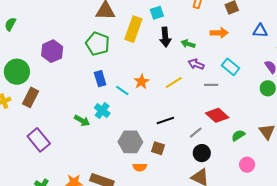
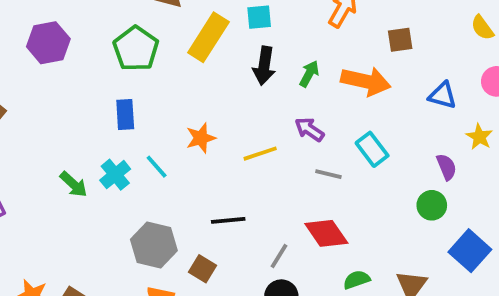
orange arrow: (219, 33) -> (366, 81), size x1.4
green arrow: (188, 44) -> (309, 74), moved, turned 88
cyan line: (122, 91) -> (157, 167), moved
gray line: (196, 133) -> (279, 256), turned -32

